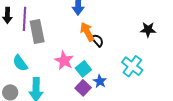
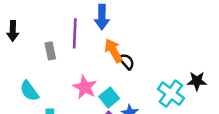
purple line: (25, 19) -> (75, 33), moved
black star: (148, 30) -> (197, 81), moved
gray rectangle: (37, 31) -> (50, 51), size x0.6

